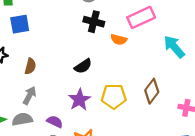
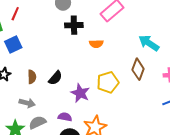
orange semicircle: (119, 40) -> (96, 44), moved
cyan arrow: (174, 47) -> (149, 43), moved
black semicircle: (83, 66) -> (55, 78), moved
gray arrow: (30, 95) -> (27, 103), moved, turned 91

